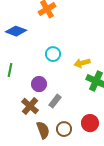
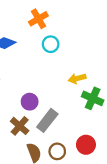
cyan circle: (53, 54) -> (51, 44), moved
gray rectangle: (55, 101) -> (47, 120), size x1.5

